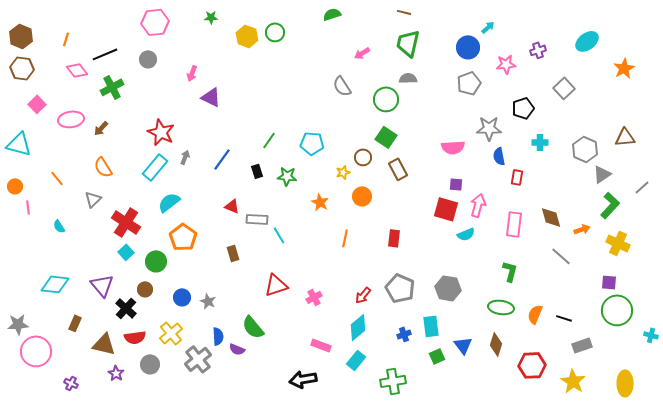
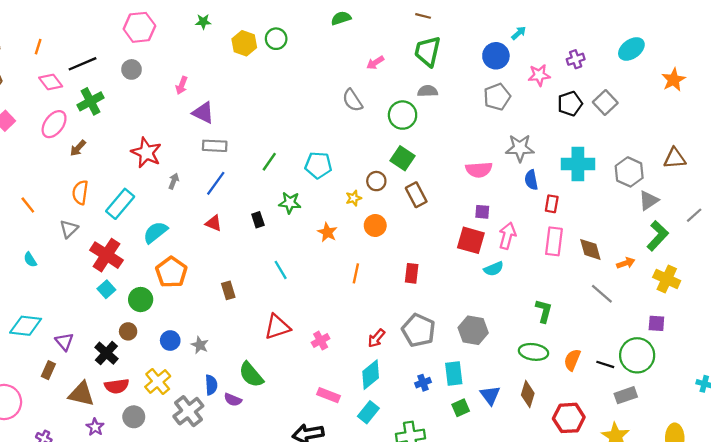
black pentagon: (523, 108) -> (570, 104), moved
pink ellipse: (71, 119) -> (54, 124), moved, turned -45
cyan cross: (540, 142) -> (578, 164), size x1.8
orange semicircle: (103, 167) -> (80, 192), turned 40
cyan rectangle: (155, 167) -> (120, 204), moved
black rectangle: (257, 171) -> (258, 220), moved
red triangle: (232, 206) -> (213, 223), moved
gray rectangle: (257, 219) -> (215, 146), moved
pink rectangle: (514, 224) -> (554, 241), moved
purple triangle: (102, 285) -> (64, 342), moved, size x0.7
green circle: (617, 310) -> (637, 355), moved

